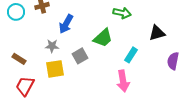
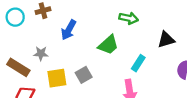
gray star: (52, 46) -> (41, 53), moved
gray square: (80, 56) -> (84, 75), moved
brown rectangle: (19, 59) -> (18, 67), size x1.5

